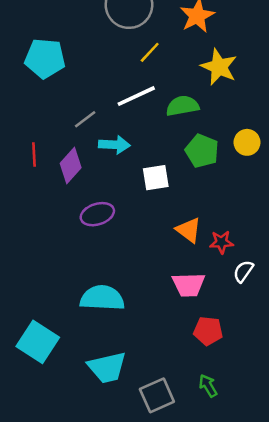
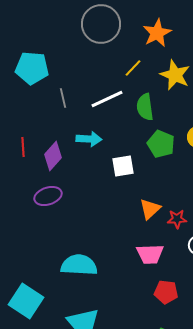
yellow line: (150, 52) -> (133, 68), moved
green semicircle: (183, 106) -> (145, 107), turned -88
gray line: (85, 119) -> (63, 98), moved, turned -66
purple ellipse: (97, 214) -> (48, 196), moved
orange triangle: (189, 230) -> (150, 209), turned 40

